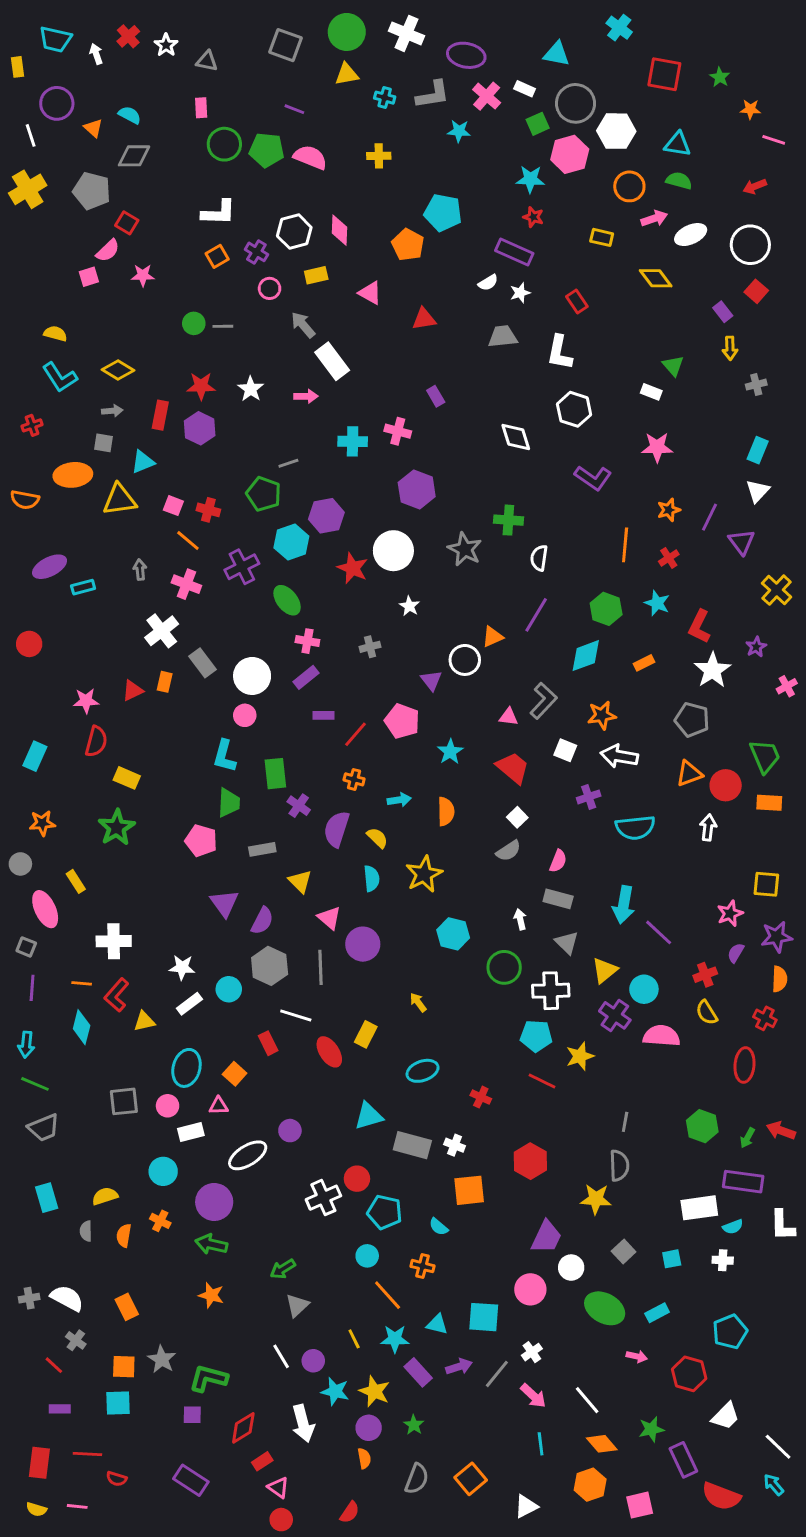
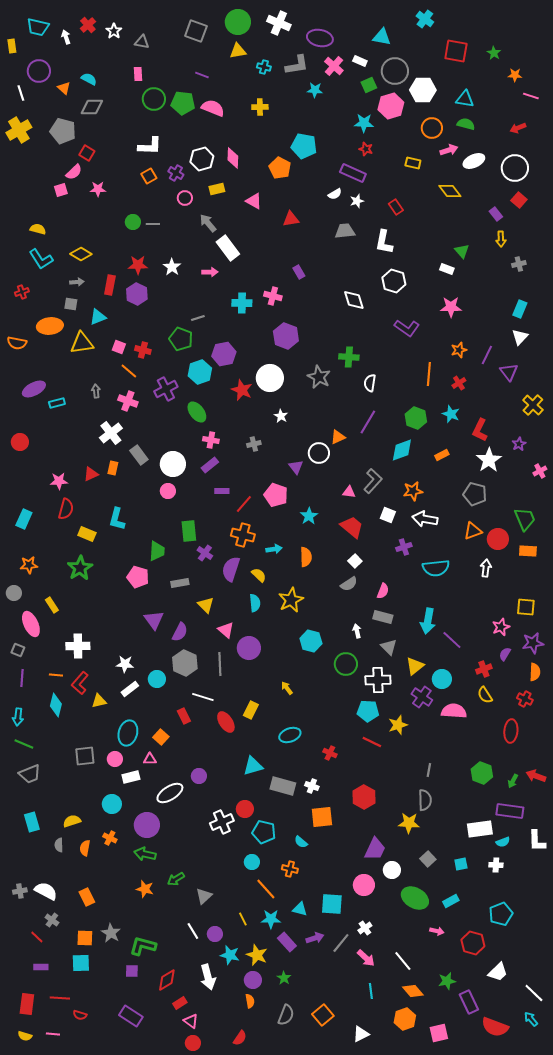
cyan L-shape: (224, 756) -> (117, 519), moved
orange cross: (354, 779) -> (243, 535), size x1.6
green arrow: (283, 1269) -> (176, 879), moved

